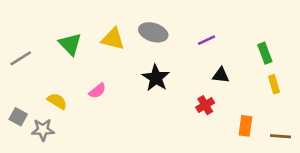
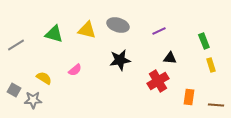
green triangle: (70, 44) -> (54, 34), turned -30
black star: (156, 78) -> (120, 60), turned 30
red cross: (205, 105) -> (158, 81), size x1.5

